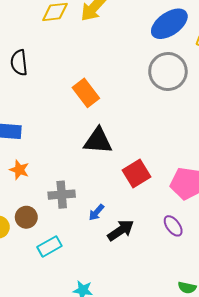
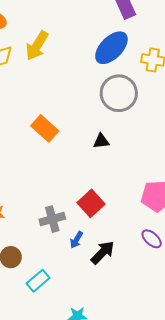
black triangle: (98, 141) -> (101, 141), moved, size x0.6
red square: (136, 174) -> (91, 203), moved
gray cross: (62, 195) -> (52, 219), moved

